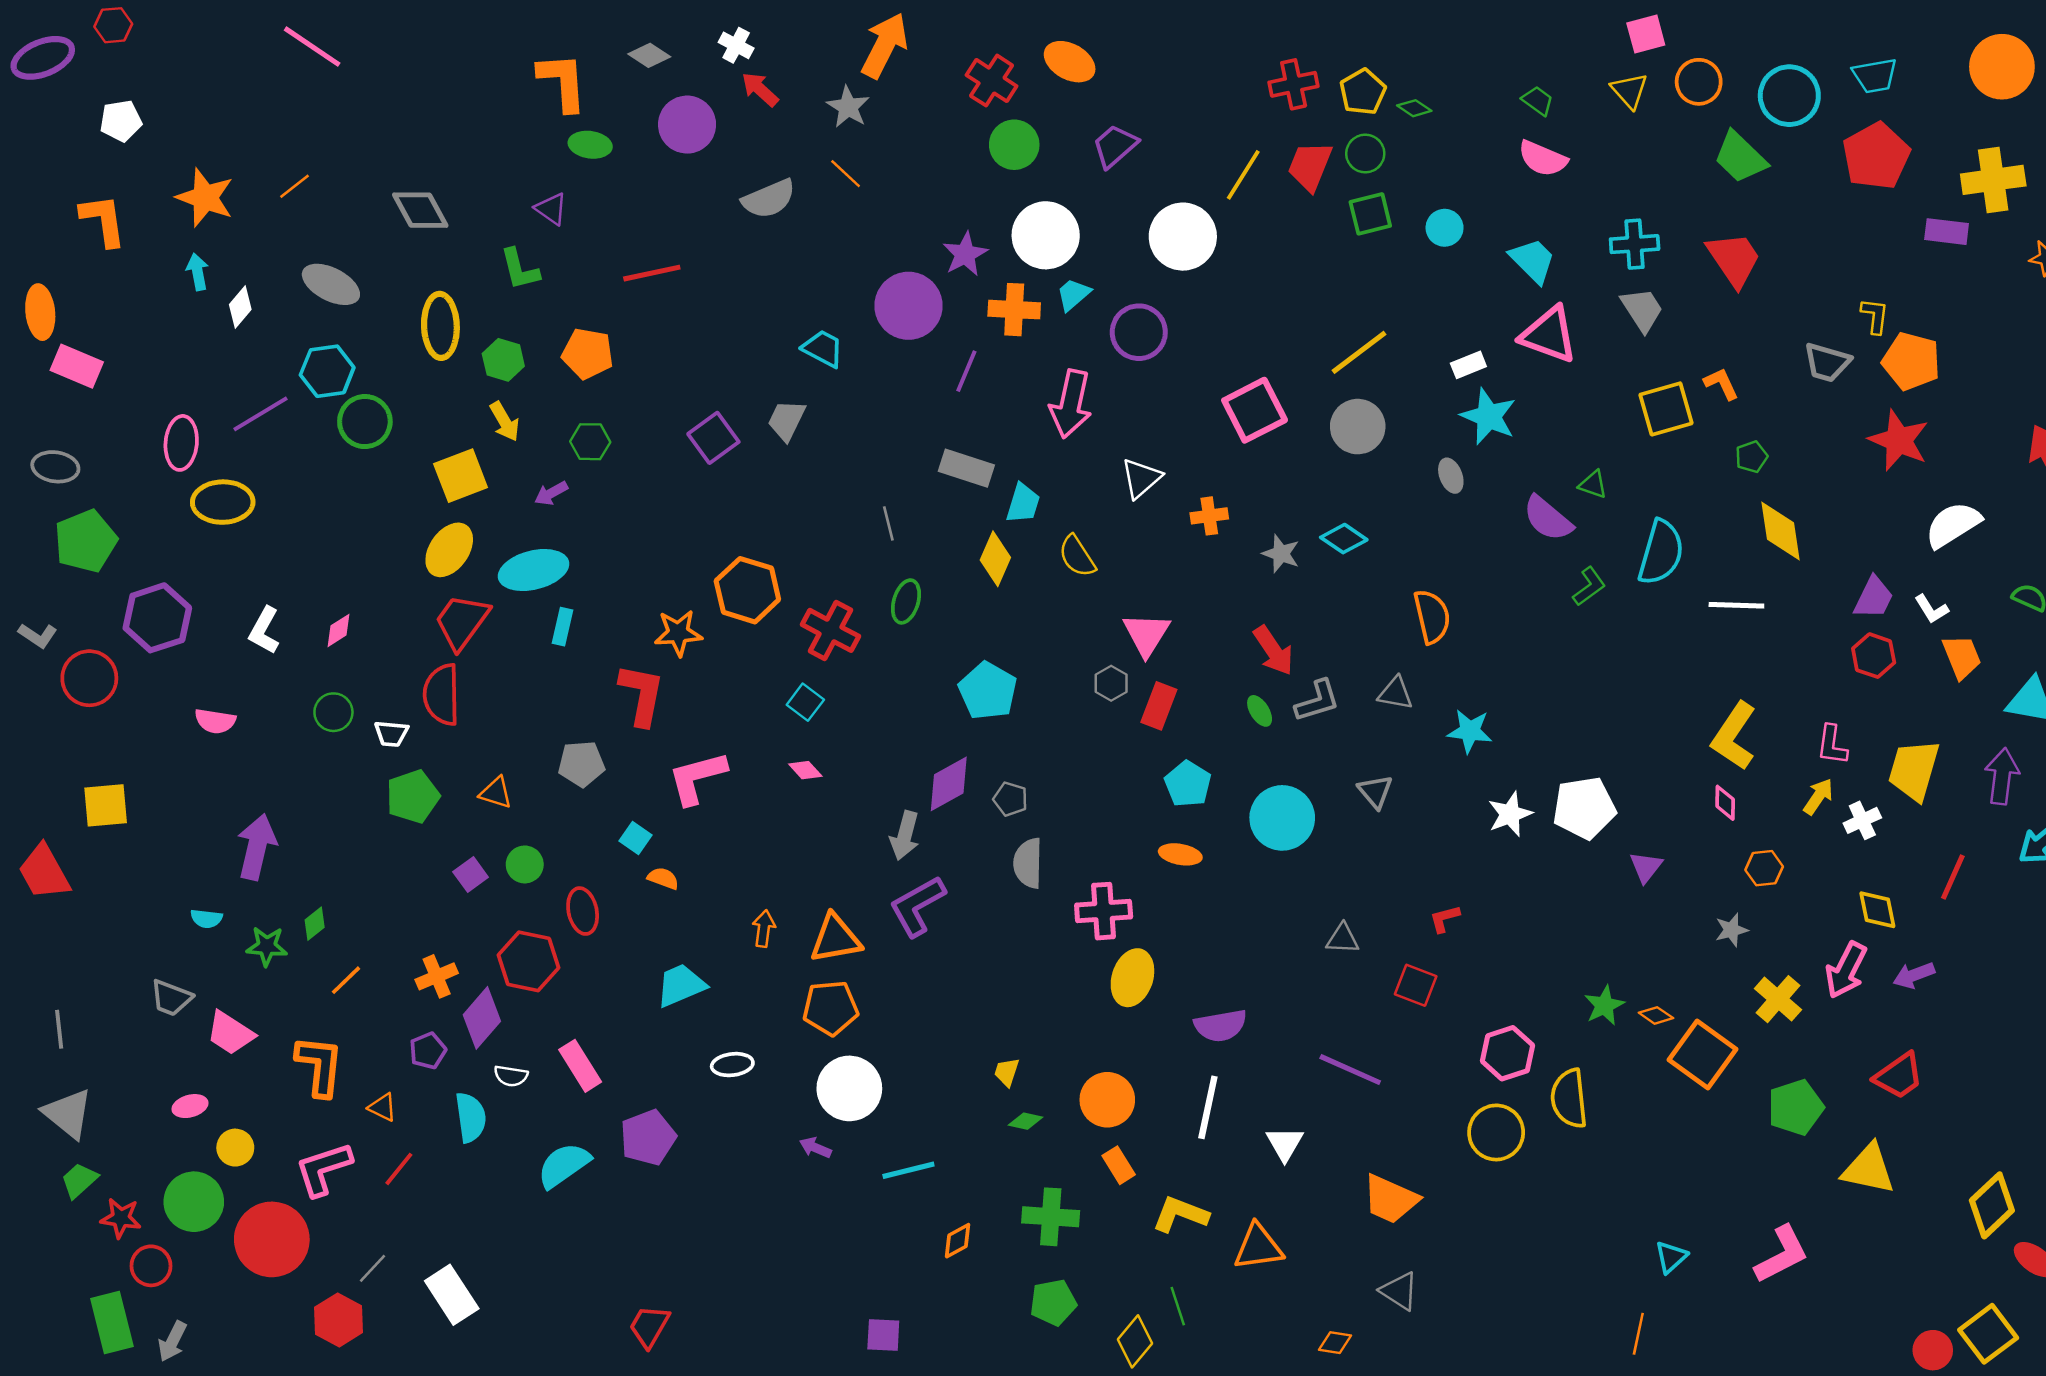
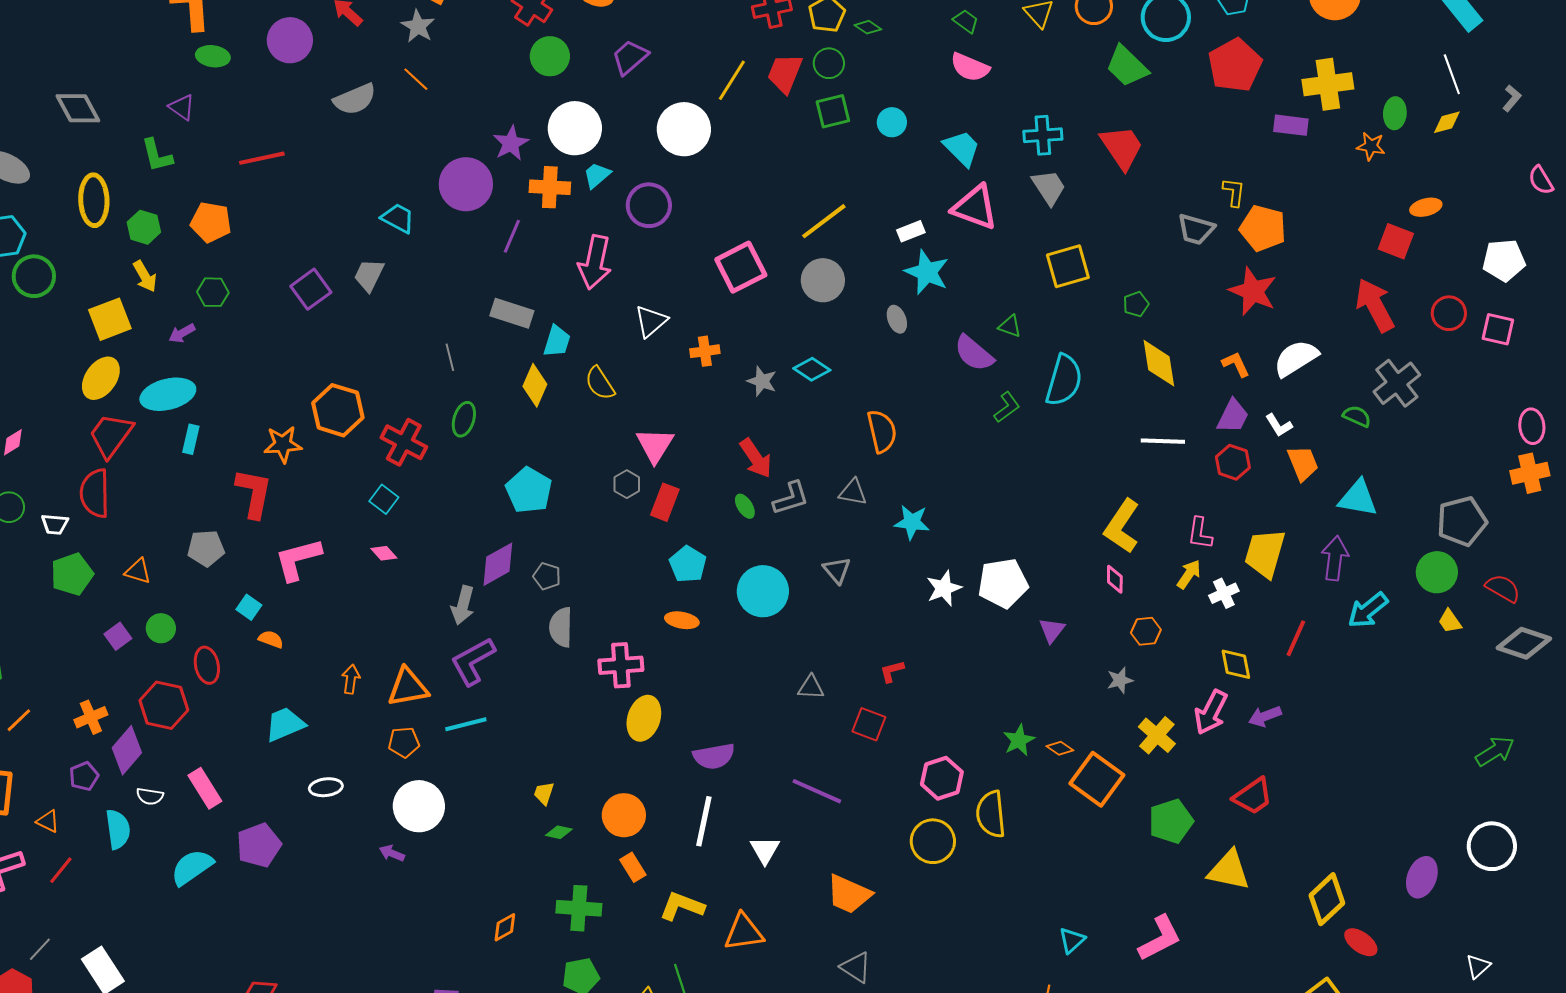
orange L-shape: (1721, 384) -> (1236, 364), moved
white line: (1736, 605) -> (1163, 441), moved
orange pentagon: (830, 1008) -> (404, 742), size x0.7
cyan line: (908, 1170) -> (466, 724), moved

